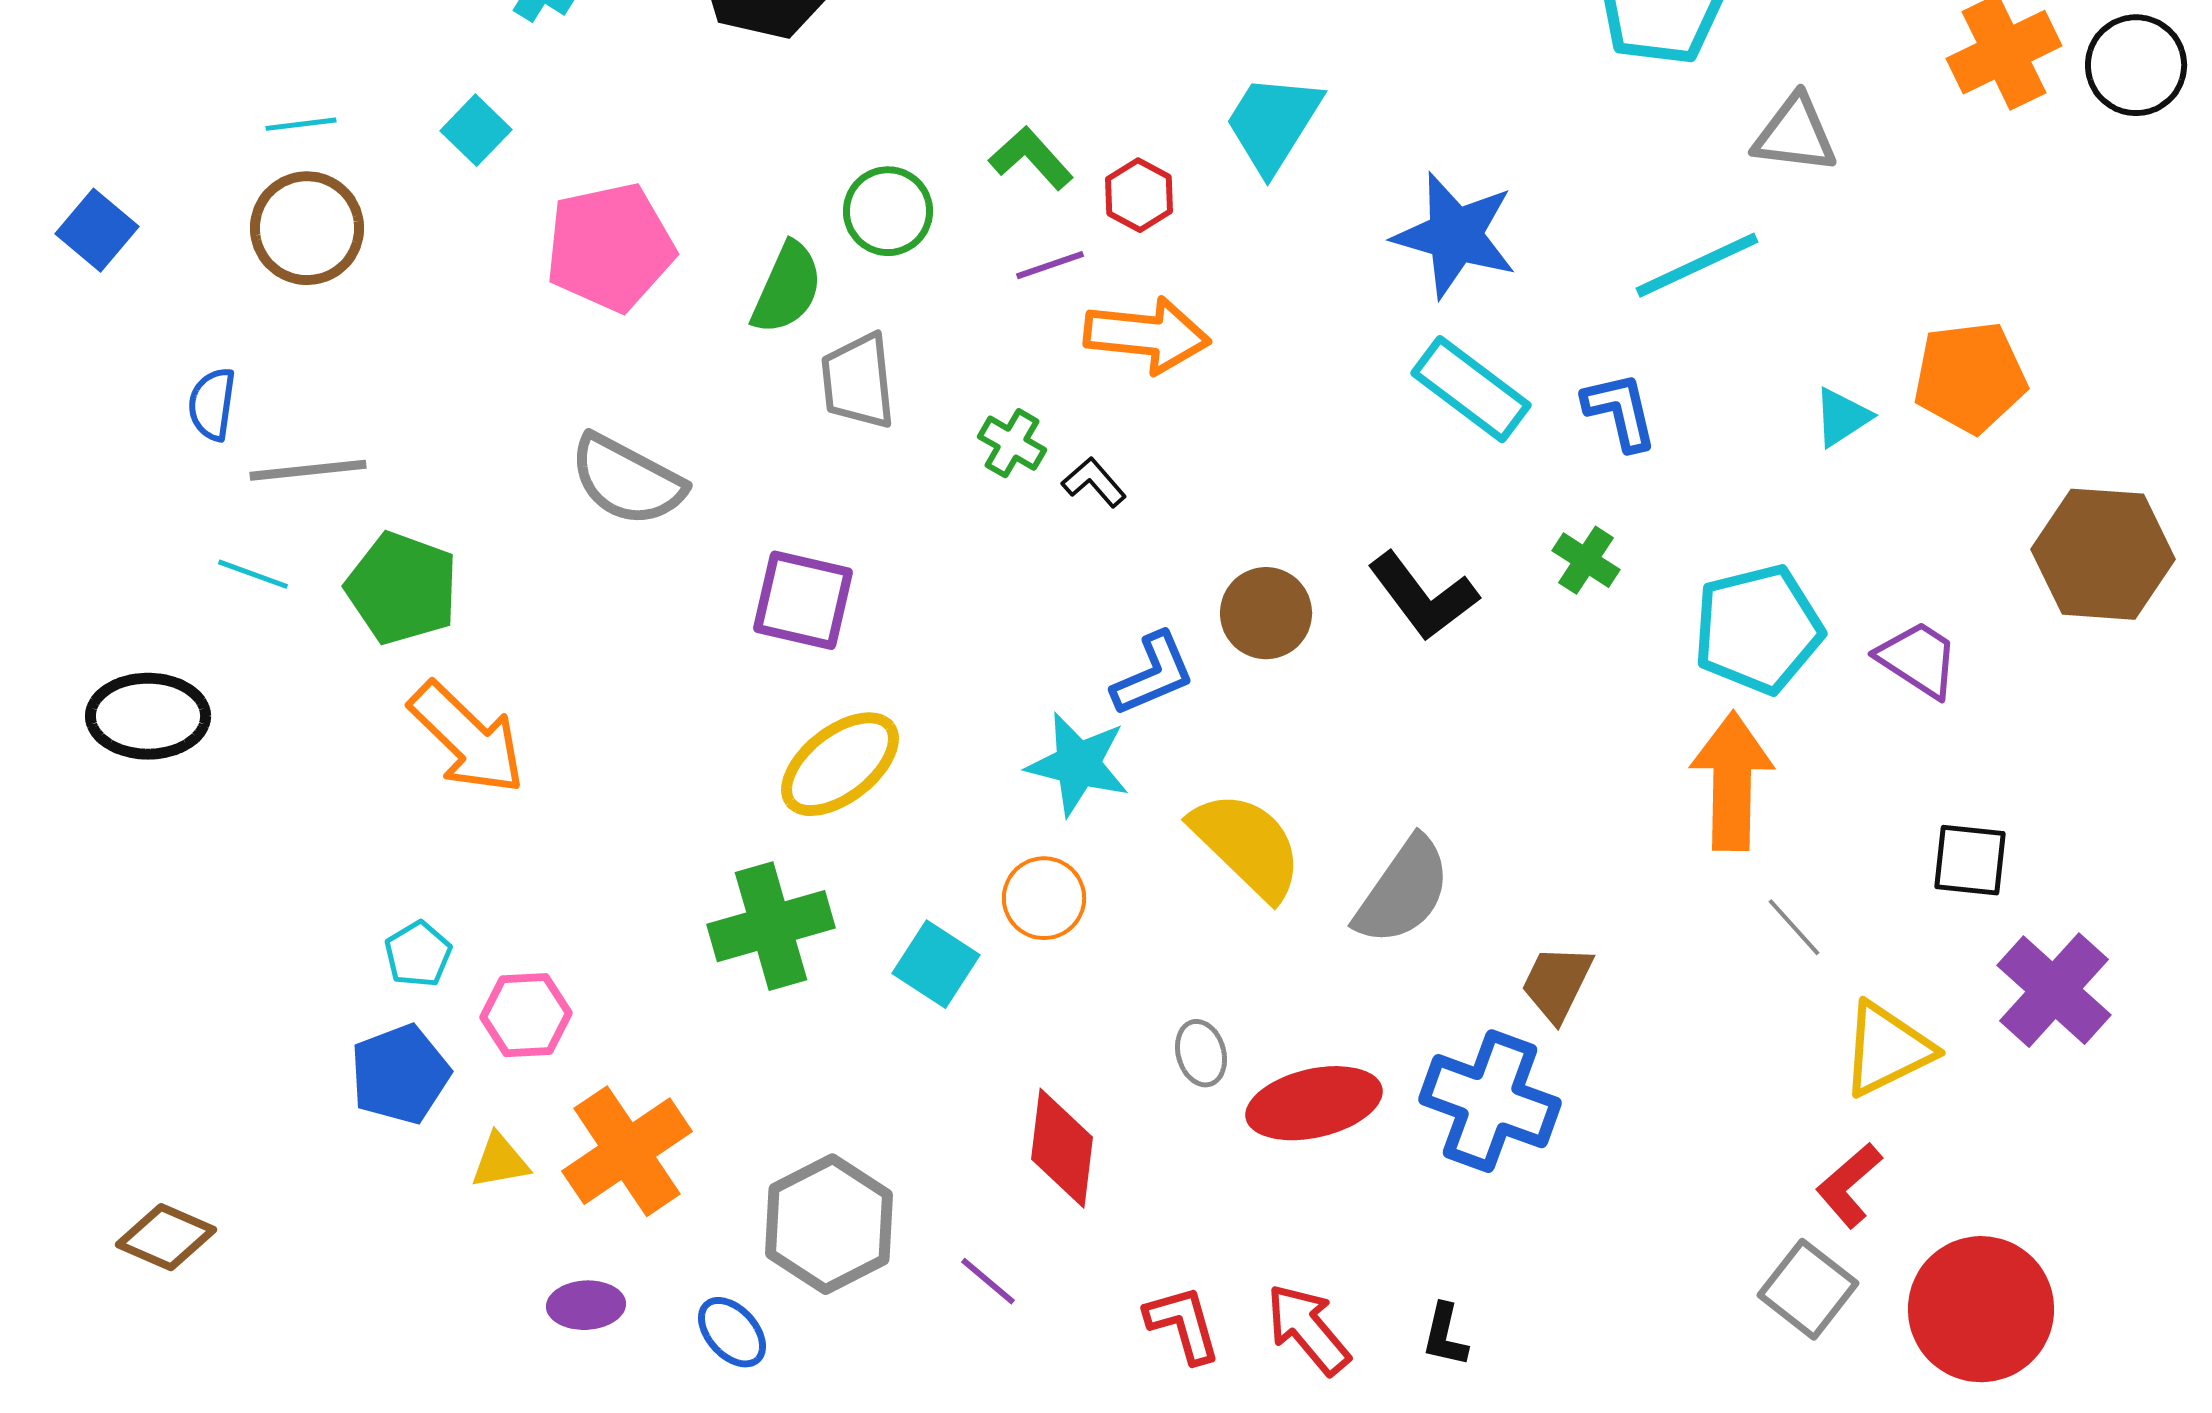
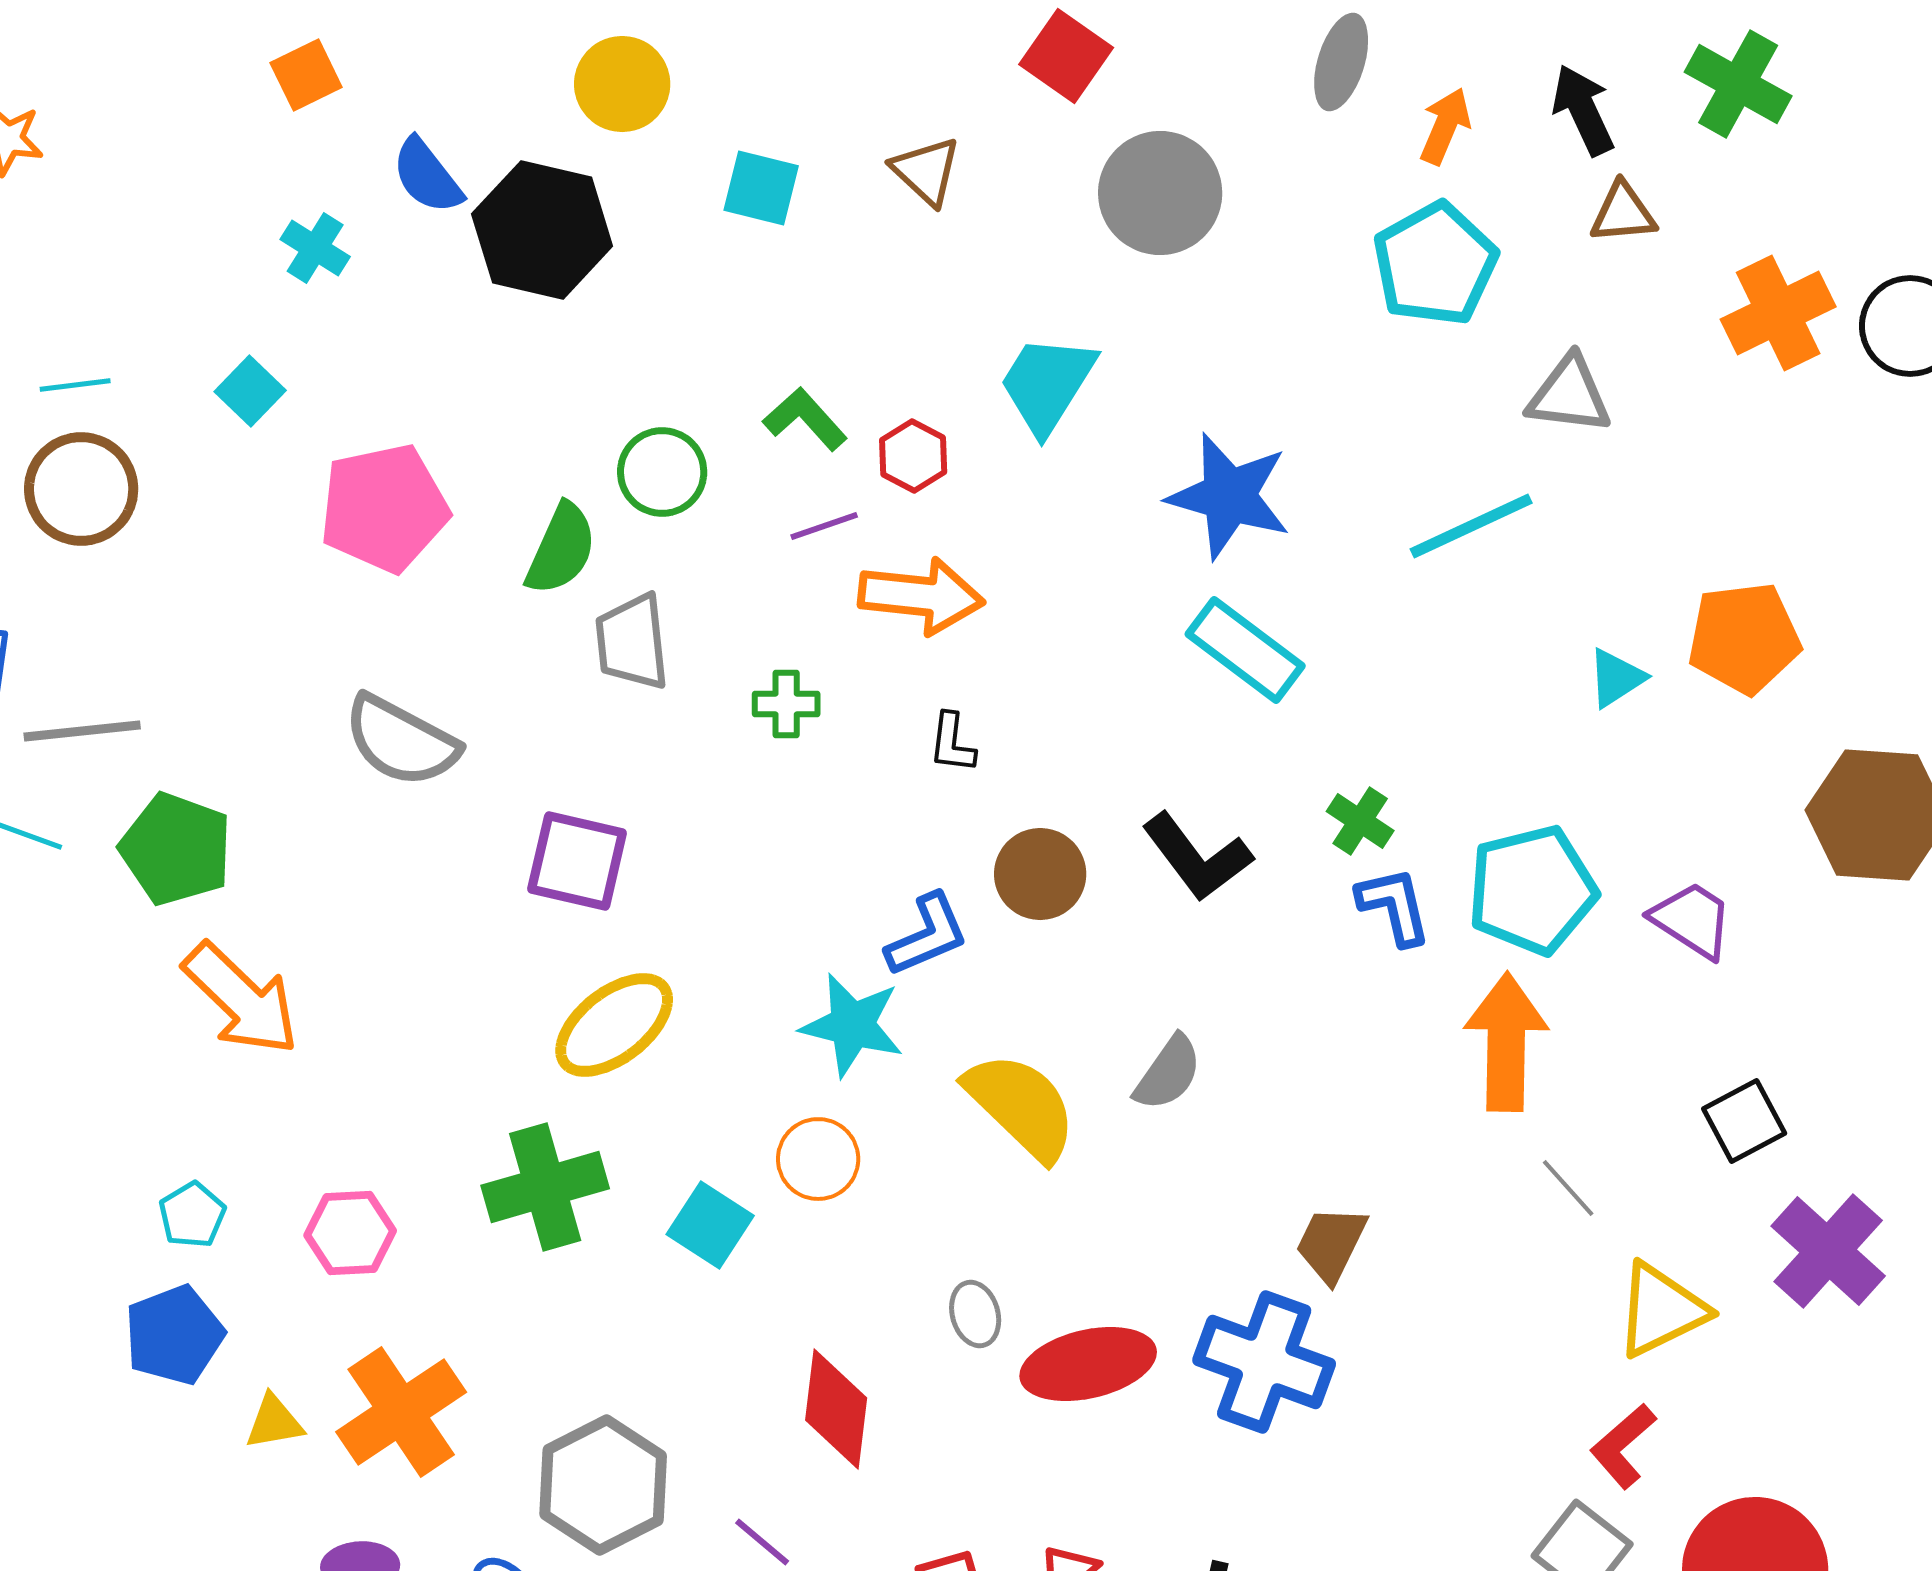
blue L-shape: (1620, 411) -> (1394, 906), moved
green cross: (1012, 443) -> (786, 704), turned -30
black L-shape: (1094, 482) -> (952, 743), moved, turned -132
black square: (1970, 860) -> (1744, 1121), turned -34
gray semicircle: (1403, 891) -> (1168, 1073), moved, size x0.7
pink hexagon: (526, 1015) -> (350, 1233), moved

